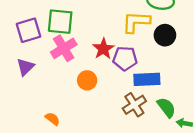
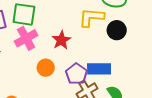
purple pentagon: (125, 58) -> (76, 74), moved, turned 30

